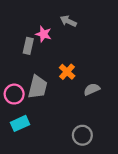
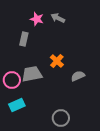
pink star: (44, 34) -> (37, 19), moved
gray trapezoid: (38, 87) -> (32, 74), turned -115
gray circle: (82, 135) -> (61, 118), moved

